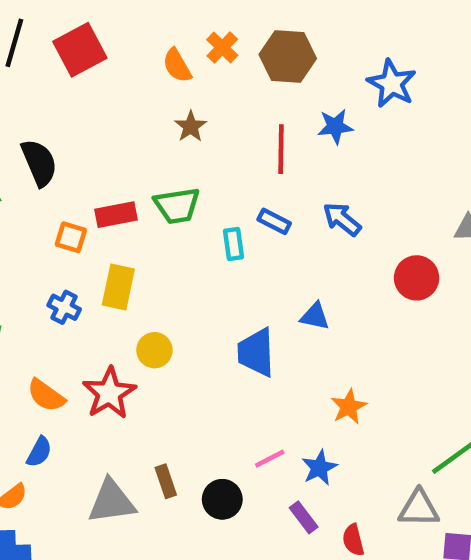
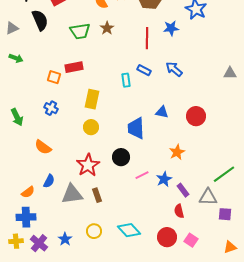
black semicircle: (39, 163) -> (40, 20), moved
green trapezoid: (177, 206) -> (80, 31), moved
red circle: (417, 278) -> (196, 116), moved
yellow rectangle: (118, 287) -> (92, 99), moved
red star: (109, 393) -> (88, 165), moved
blue semicircle: (39, 452) -> (49, 181), moved
brown rectangle: (166, 481) -> (97, 195), moved
black circle: (222, 499) -> (121, 157), moved
purple rectangle: (304, 517) -> (183, 190), moved

